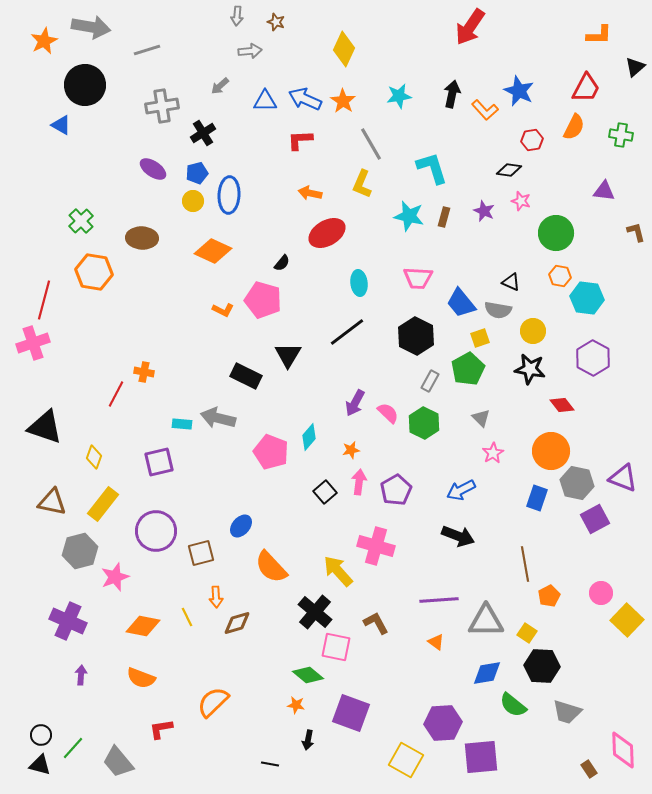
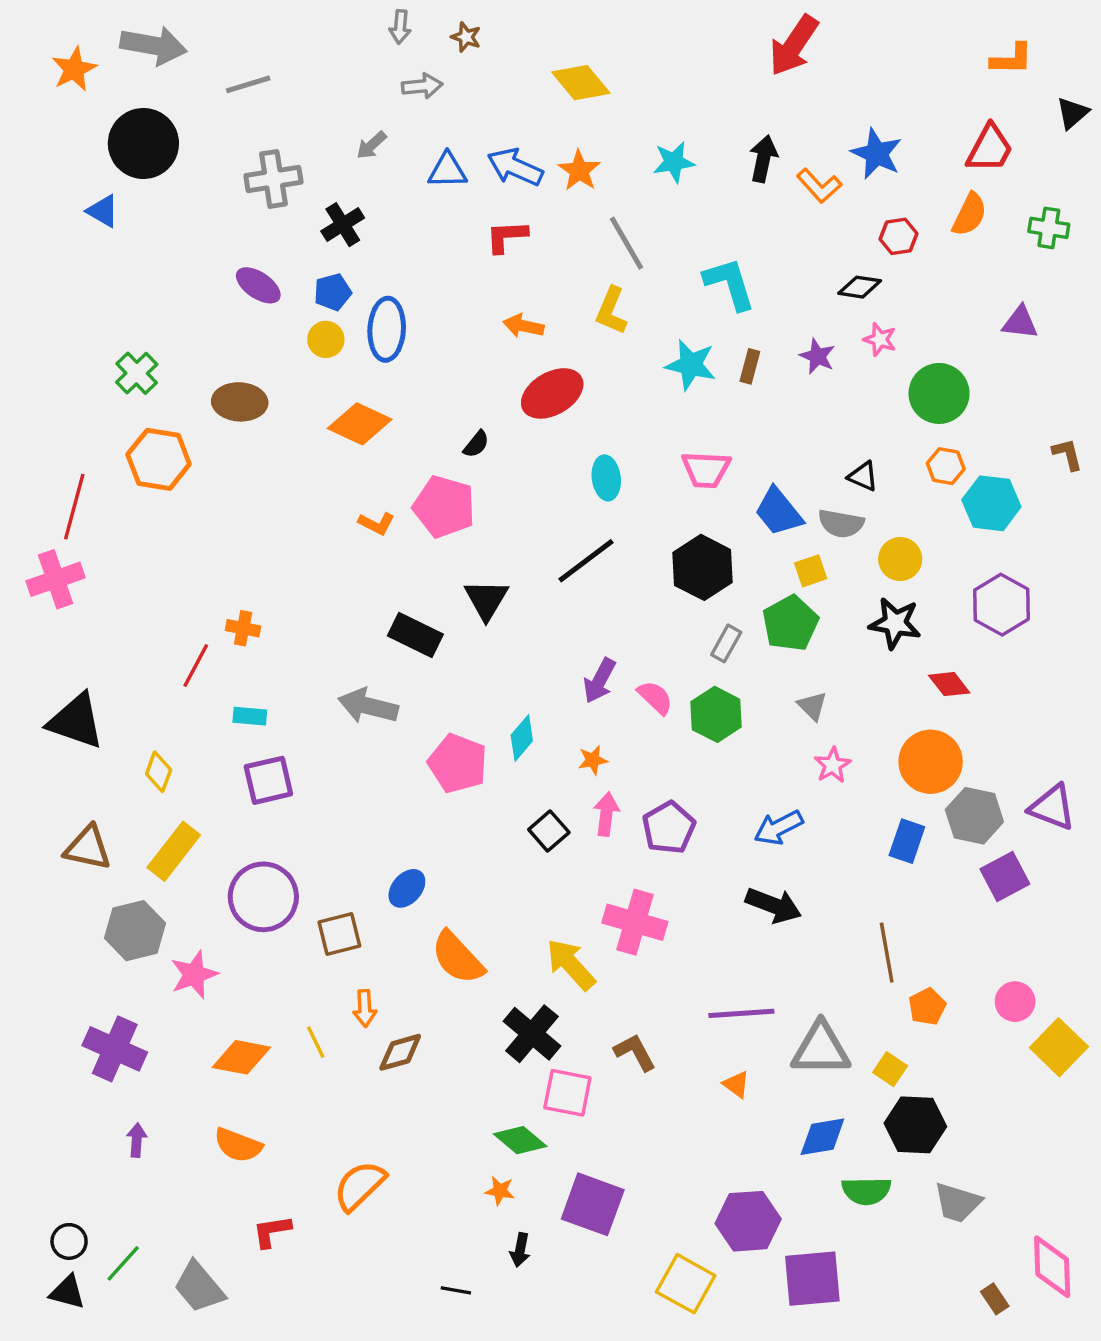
yellow diamond: (344, 49) -> (581, 83), turned -64
brown L-shape: (636, 232) -> (1067, 454), moved
cyan rectangle: (182, 424) -> (250, 716), moved
green semicircle: (513, 705) -> (866, 1191), turned -40

